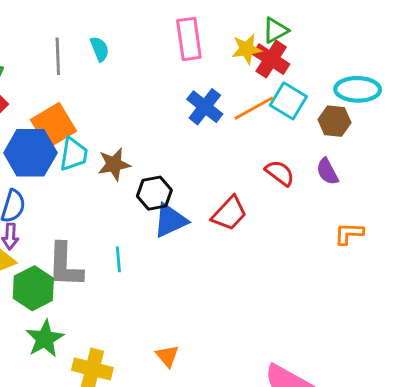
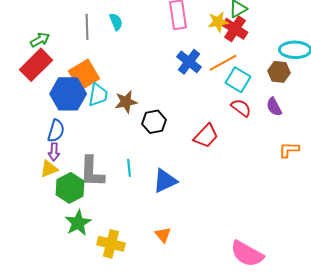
cyan square: (288, 101) -> (238, 80), moved
blue triangle: (170, 221) -> (165, 181), moved

